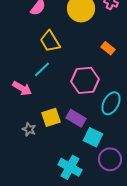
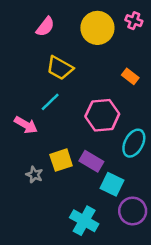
yellow trapezoid: (50, 41) -> (60, 68), turned -30

